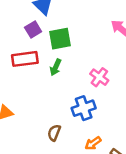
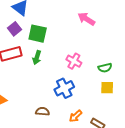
green square: (60, 39) -> (38, 34), turned 30
brown semicircle: (54, 133) -> (42, 111), turned 80

